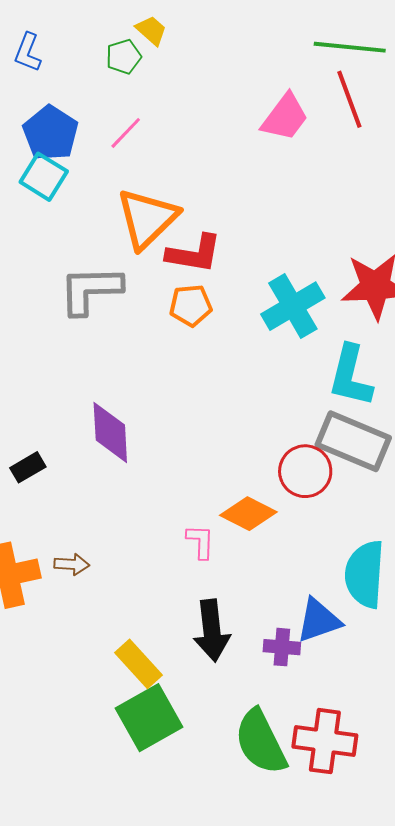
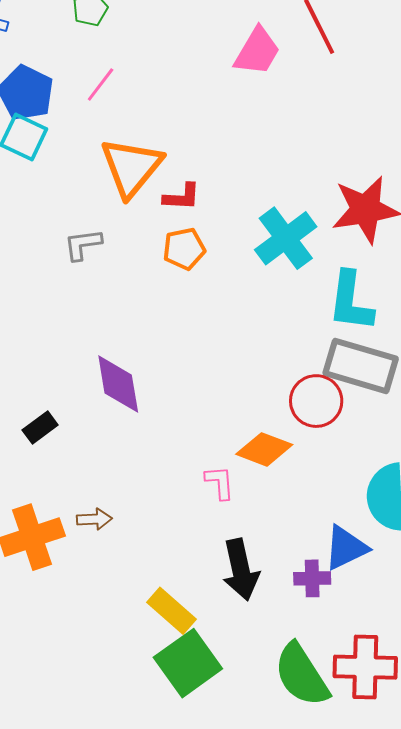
red L-shape: (194, 254) -> (182, 197), size x0.7
gray L-shape: (90, 290) -> (83, 244), size x0.6

